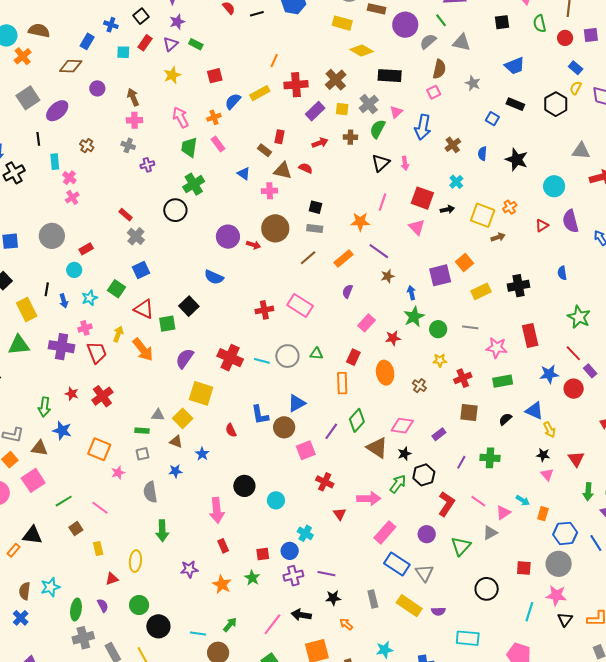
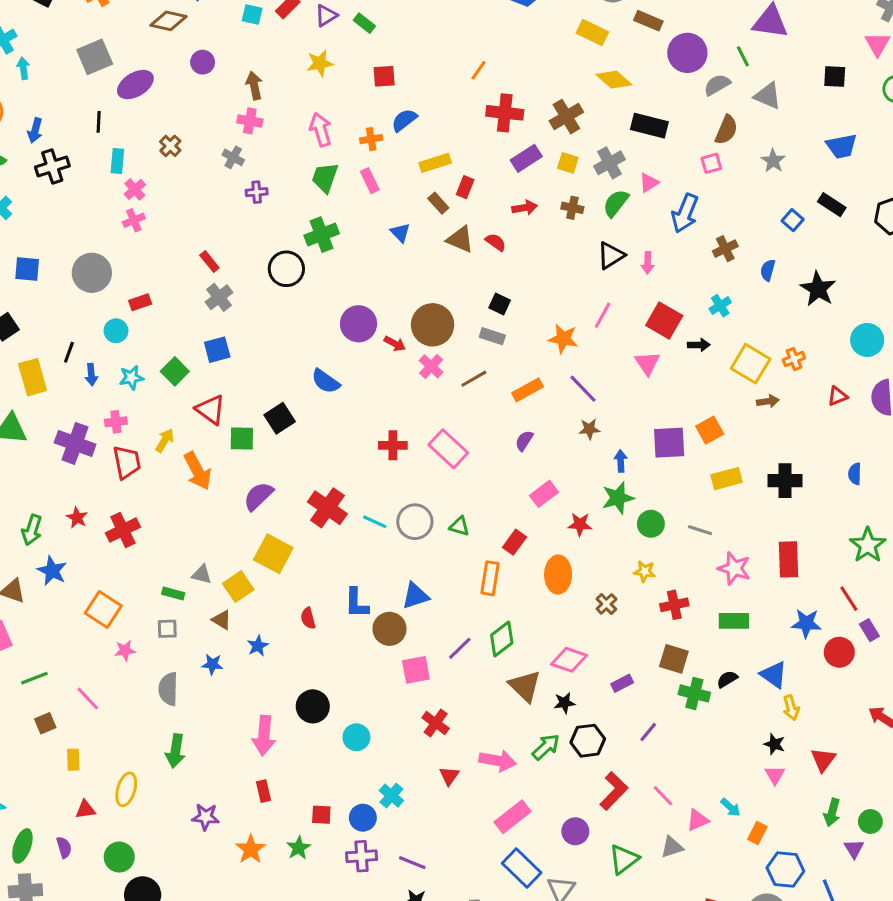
yellow rectangle: (260, 93) -> (435, 163), moved
pink cross: (270, 191) -> (431, 366), moved, turned 35
green cross: (490, 458) -> (694, 693), moved

